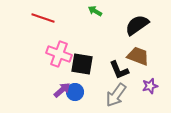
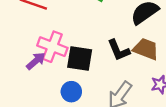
black L-shape: (119, 70) -> (119, 50), moved
purple arrow: (62, 90) -> (36, 61), moved

